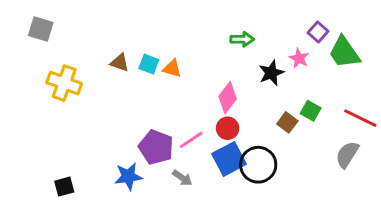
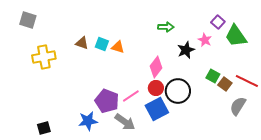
yellow cross: (64, 83) -> (44, 57), turned -30
brown square: (287, 122) -> (225, 84), moved
black circle: (258, 165) -> (178, 91), moved
gray arrow: (182, 178) -> (125, 122), size x1.5

